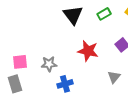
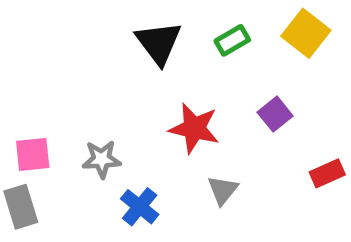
gray triangle: (114, 77) -> (223, 190), moved
blue cross: (65, 84) -> (140, 207), turned -35

